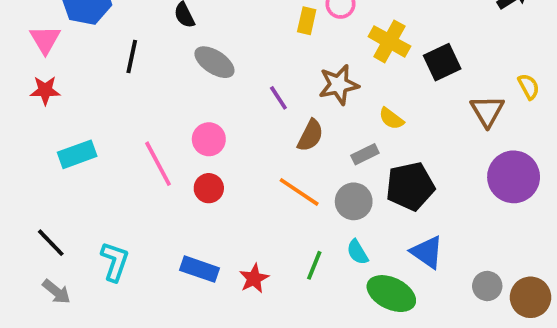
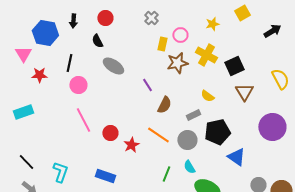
brown star: (339, 85) -> (177, 63), moved
yellow semicircle: (529, 87) -> (280, 79), size x1.5
red star: (45, 90) -> (39, 75), moved
brown triangle: (487, 111) -> (244, 92), moved
pink circle: (209, 139) -> (78, 85), moved
cyan rectangle: (77, 154) -> (23, 112), moved
blue triangle: (427, 252) -> (236, 157), moved
red star: (254, 278) -> (131, 145), moved

